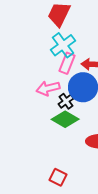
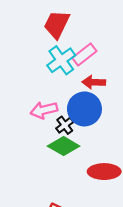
pink rectangle: (67, 63) -> (84, 54), moved, turned 30

